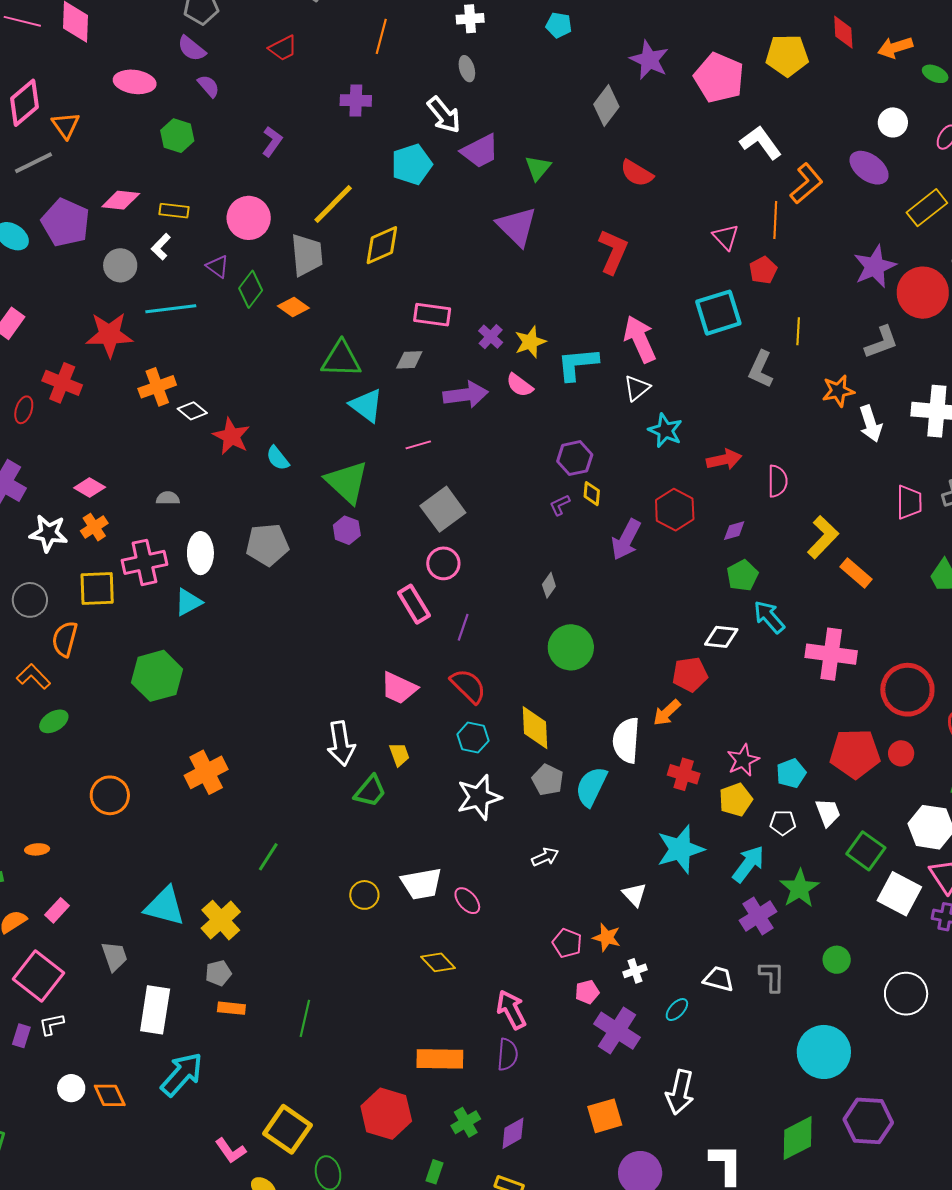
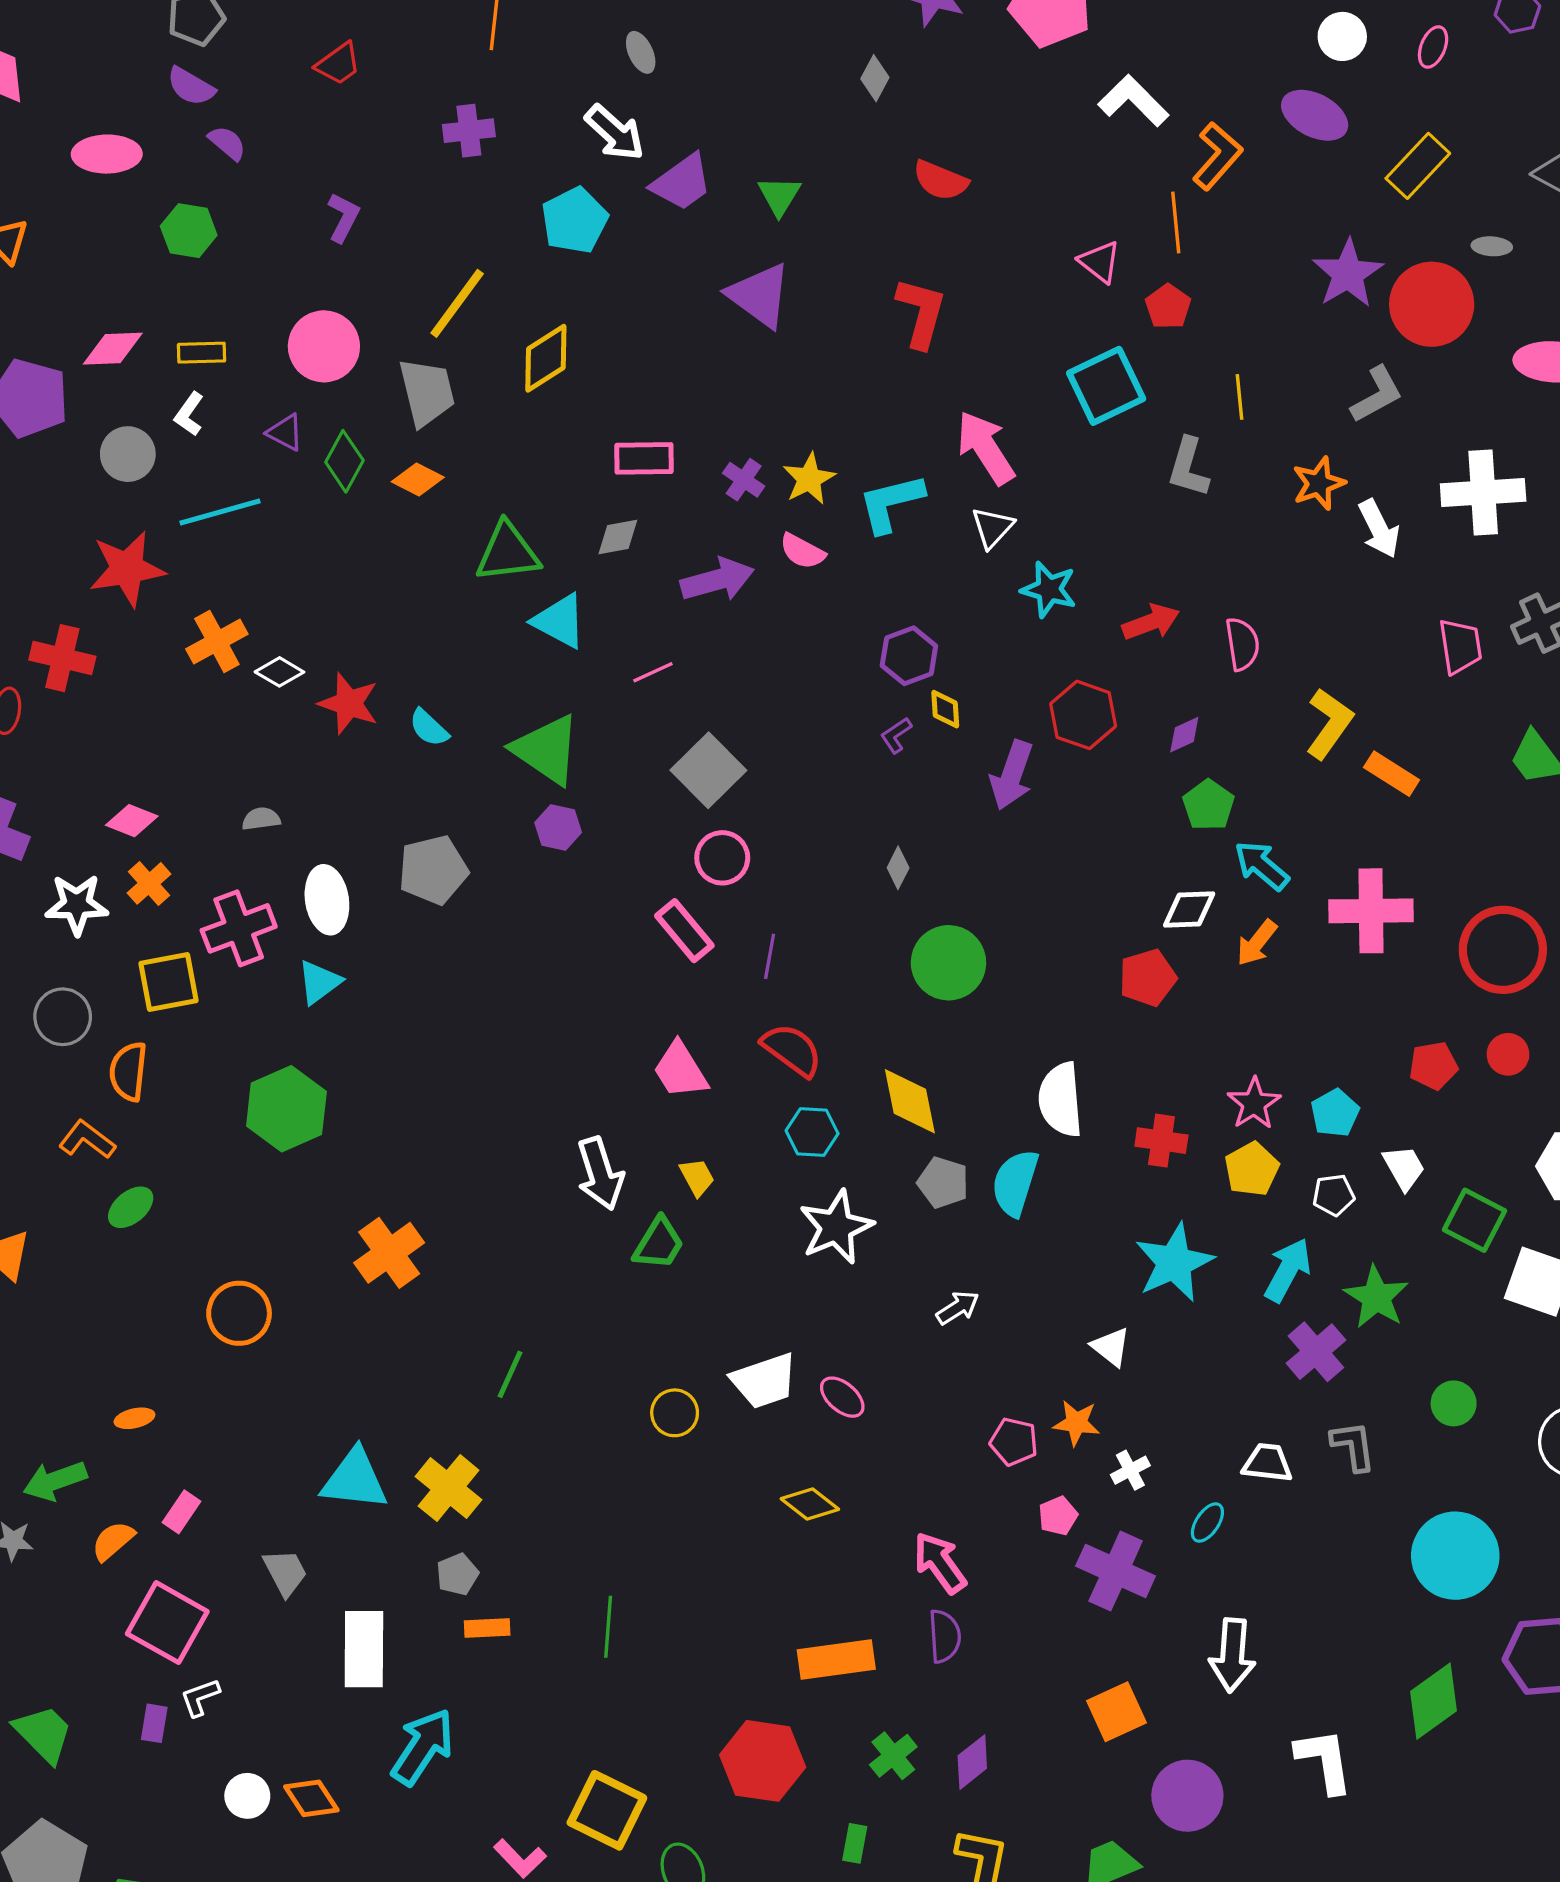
gray diamond: (606, 105) -> (875, 78), size x0.7
pink trapezoid: (399, 688) -> (680, 1070), turned 42
orange arrow: (667, 713) -> (1257, 943), moved
red pentagon: (855, 754) -> (1433, 1066), size x0.6

